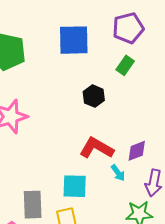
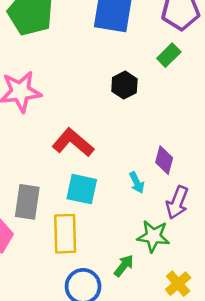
red L-shape: (97, 148) -> (73, 143), moved
purple diamond: (137, 151) -> (164, 160), turned -65

